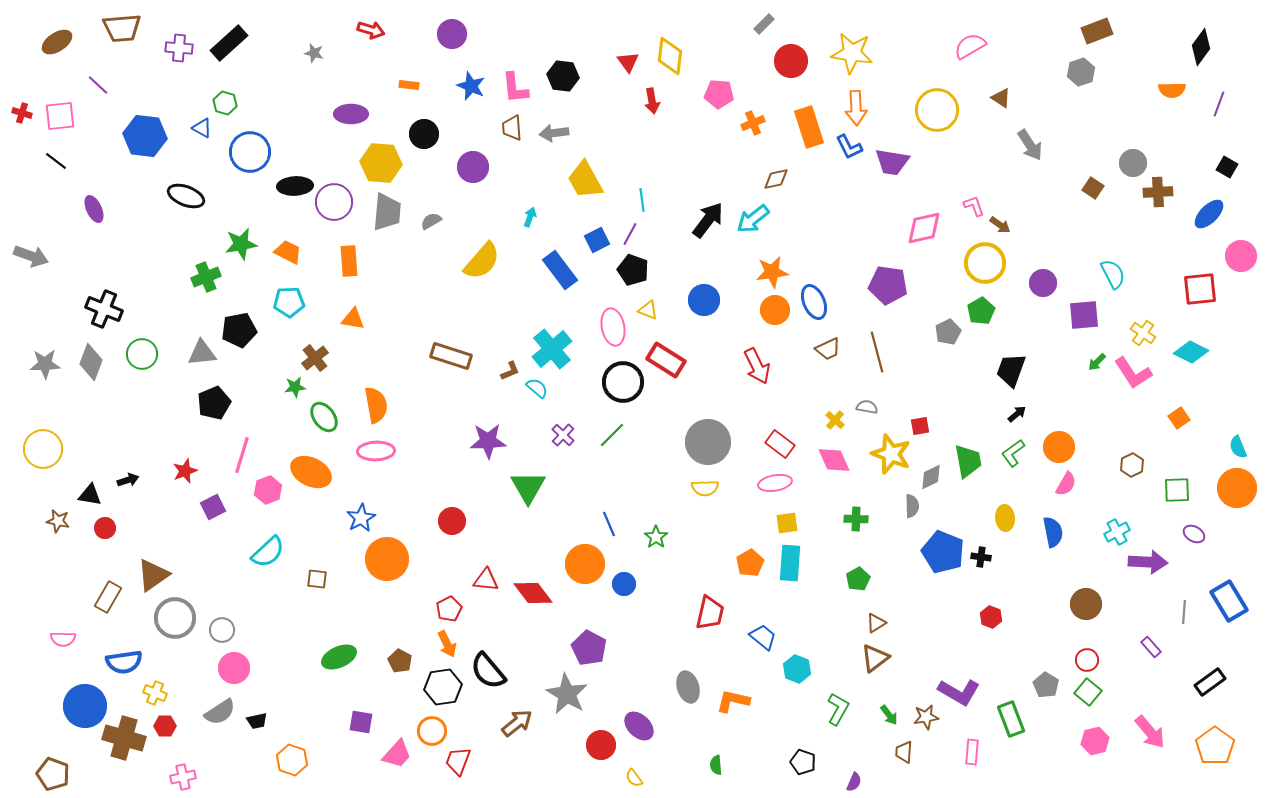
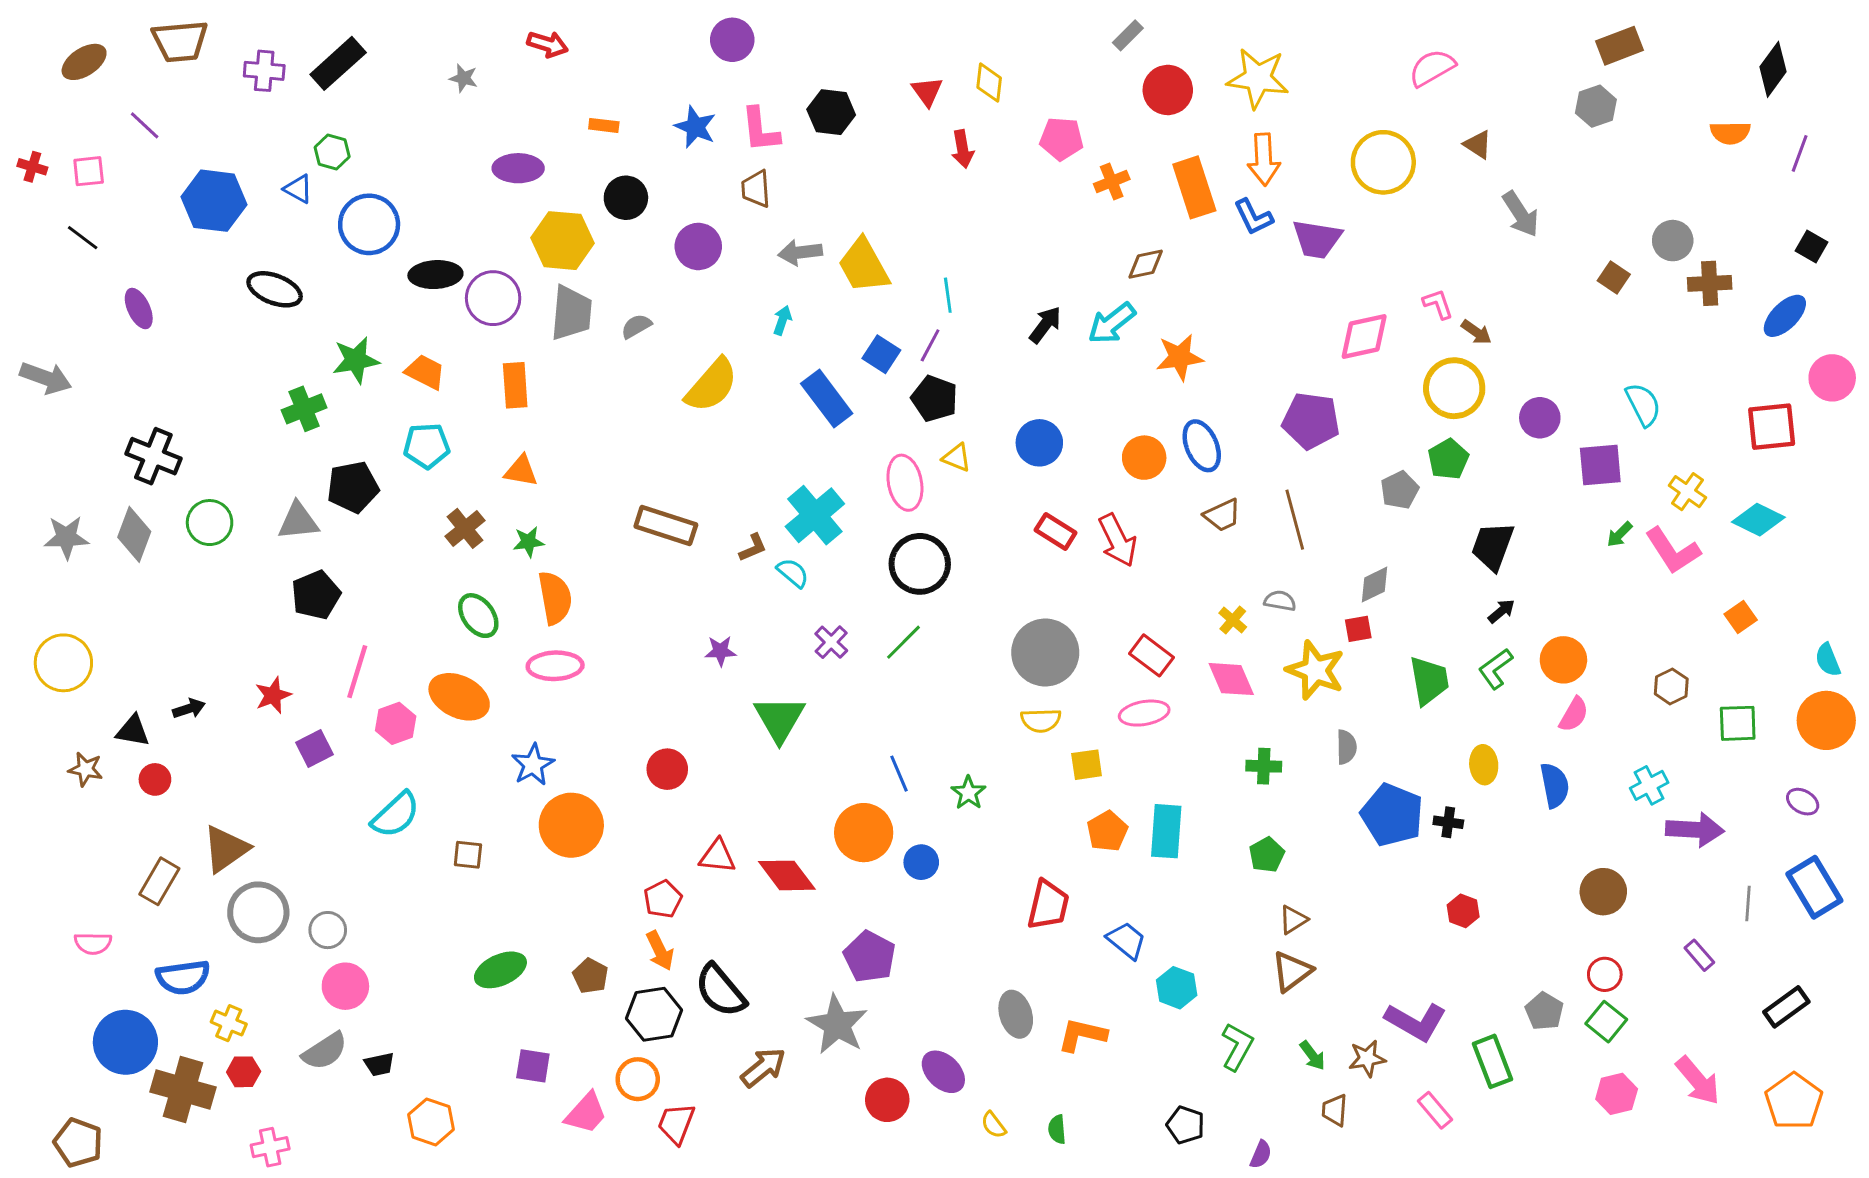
purple circle: (452, 34) -> (732, 40), moved
yellow diamond: (670, 56) -> (989, 83), size x0.7
pink square: (60, 116) -> (89, 171), size x0.7
gray arrow: (554, 133) -> (800, 252), moved
black arrow: (708, 220) -> (1045, 325), size x0.7
blue square: (597, 240) -> (881, 354), turned -30
orange star: (772, 272) -> (1180, 357), moved
red rectangle: (666, 360) -> (1056, 531), moved, size x0.7
green star: (295, 387) -> (528, 542), moved
purple star: (488, 441) -> (720, 651), size x0.6
gray diamond: (931, 477) -> (1374, 585), moved
yellow square: (787, 523) -> (1087, 765), moved
purple ellipse: (1194, 534) -> (1803, 802), moved
pink rectangle: (972, 752) -> (1435, 1110), turned -45
yellow semicircle: (634, 778) -> (994, 1125), moved

